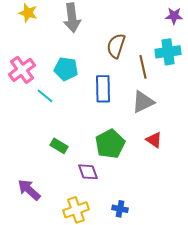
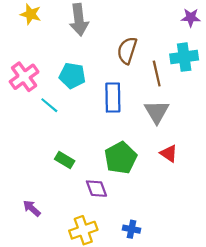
gray triangle: (143, 102) -> (157, 112), turned -35
purple arrow: (29, 190) -> (32, 208), size x0.7

